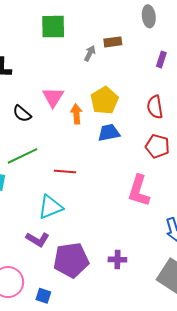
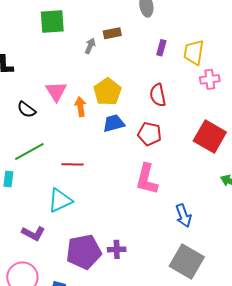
red pentagon: (157, 146) -> (149, 134), moved
purple L-shape: (38, 239) -> (33, 233), moved
purple cross: (117, 260) -> (117, 249), moved

